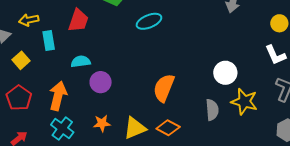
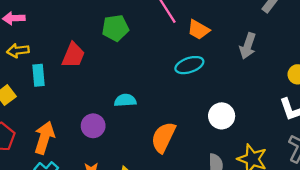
cyan ellipse: (149, 21) -> (189, 65), moved
cyan semicircle: (81, 62) -> (125, 100), moved
white circle: (225, 73) -> (222, 116), moved

